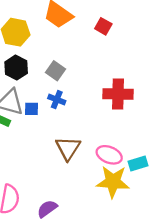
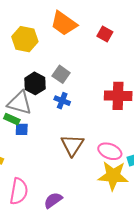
black hexagon: (16, 68) -> (35, 83), moved
blue square: (31, 109) -> (22, 129), moved

